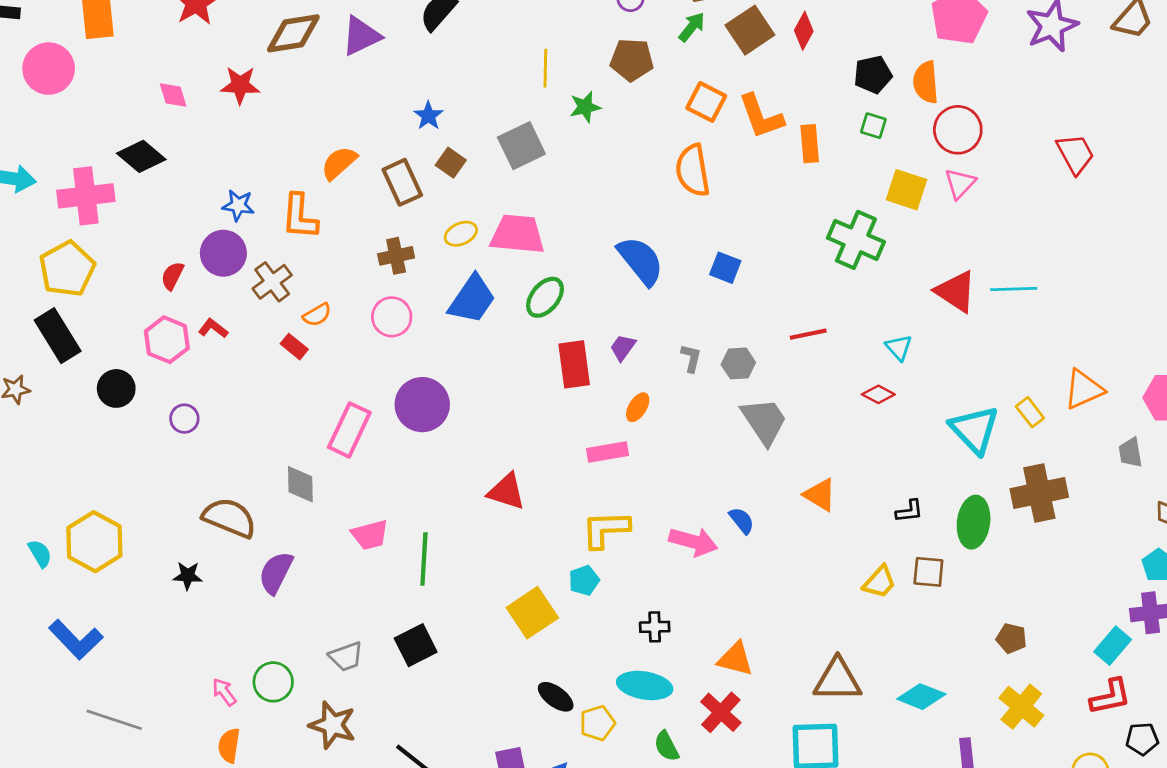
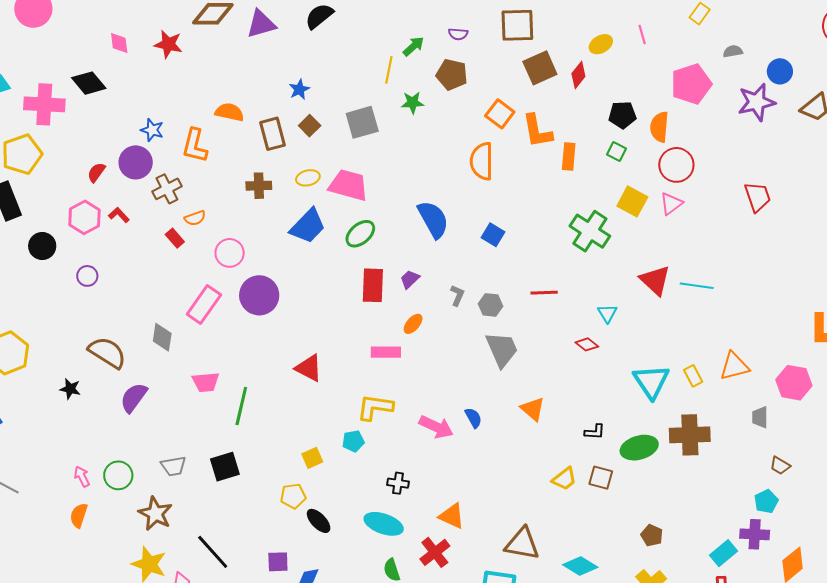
green arrow: (692, 27) -> (414, 46), moved
orange semicircle: (339, 163) -> (229, 112), turned 44
pink circle: (392, 317) -> (230, 253), moved
green ellipse: (974, 522) -> (639, 448), turned 57
yellow square: (532, 613) -> (312, 458), size x0.6
yellow pentagon: (597, 723) -> (293, 496), moved

